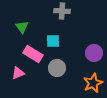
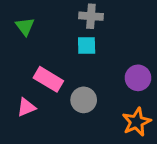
green triangle: (22, 27) -> (25, 26), moved
cyan square: (53, 41) -> (87, 46), moved

